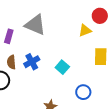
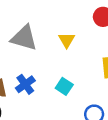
yellow triangle: (85, 30) -> (67, 40), moved, turned -32

